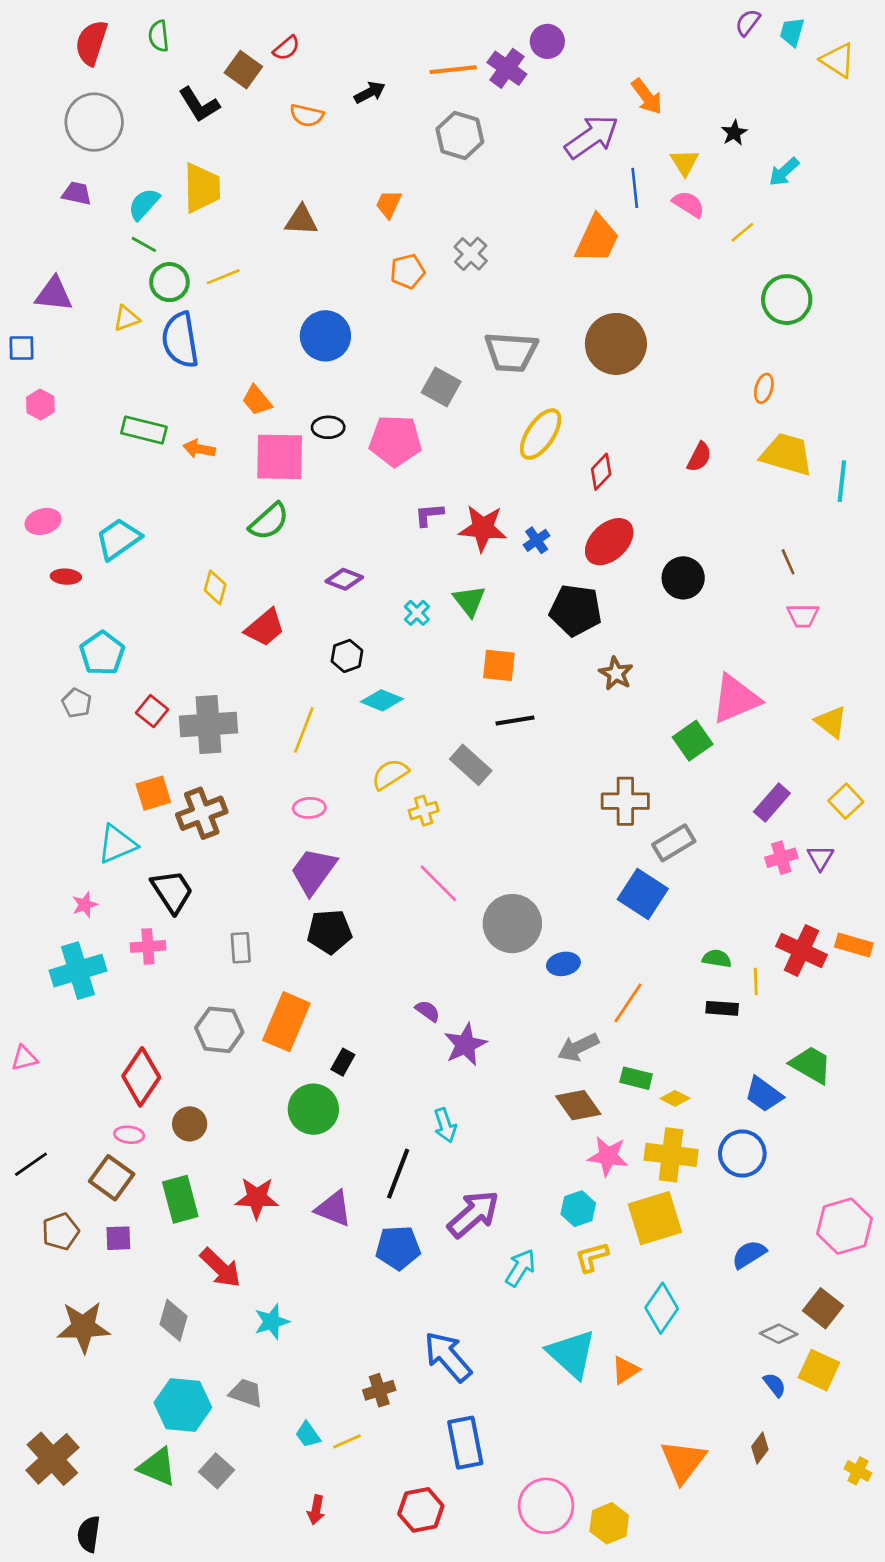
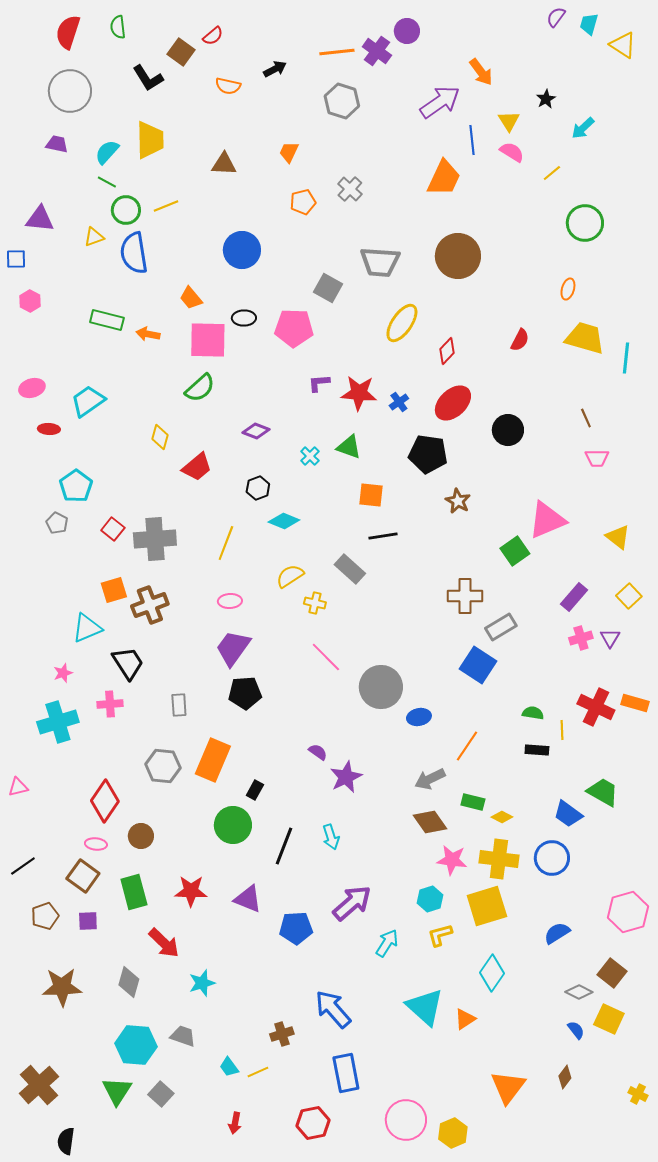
green triangle: (469, 601) -> (349, 447), turned -32
yellow cross: (424, 811) -> (315, 603), turned 30
black line: (398, 1174) -> (284, 846), moved
green triangle: (157, 1467) -> (117, 1091), turned 40

